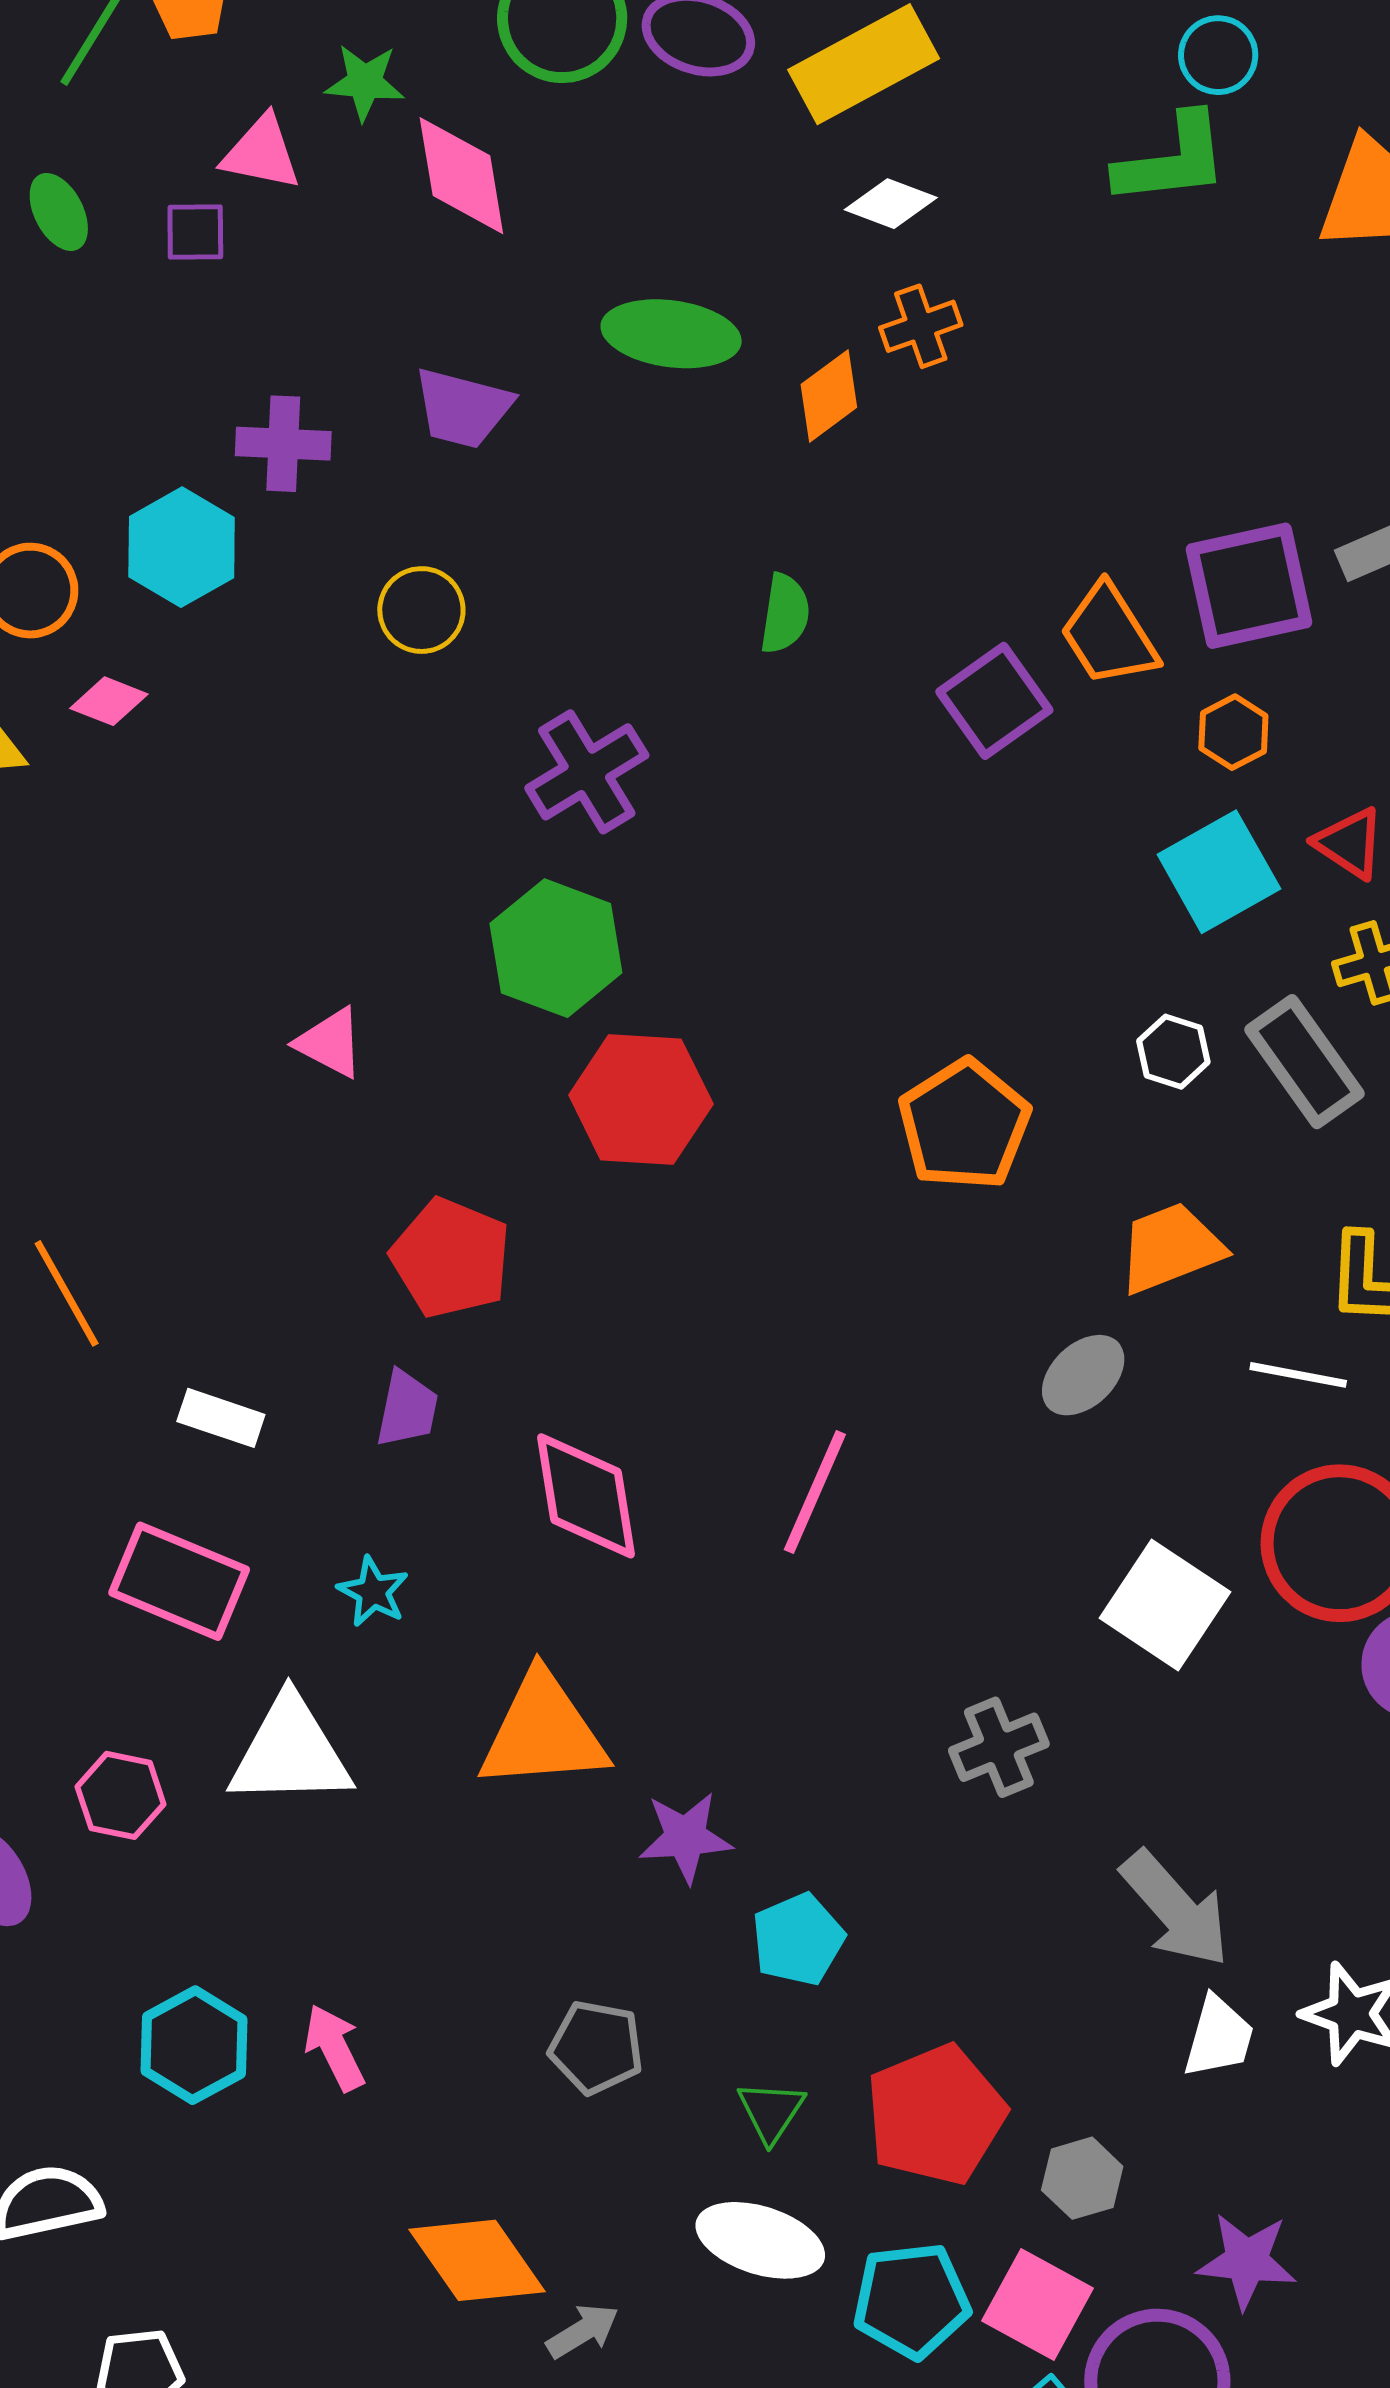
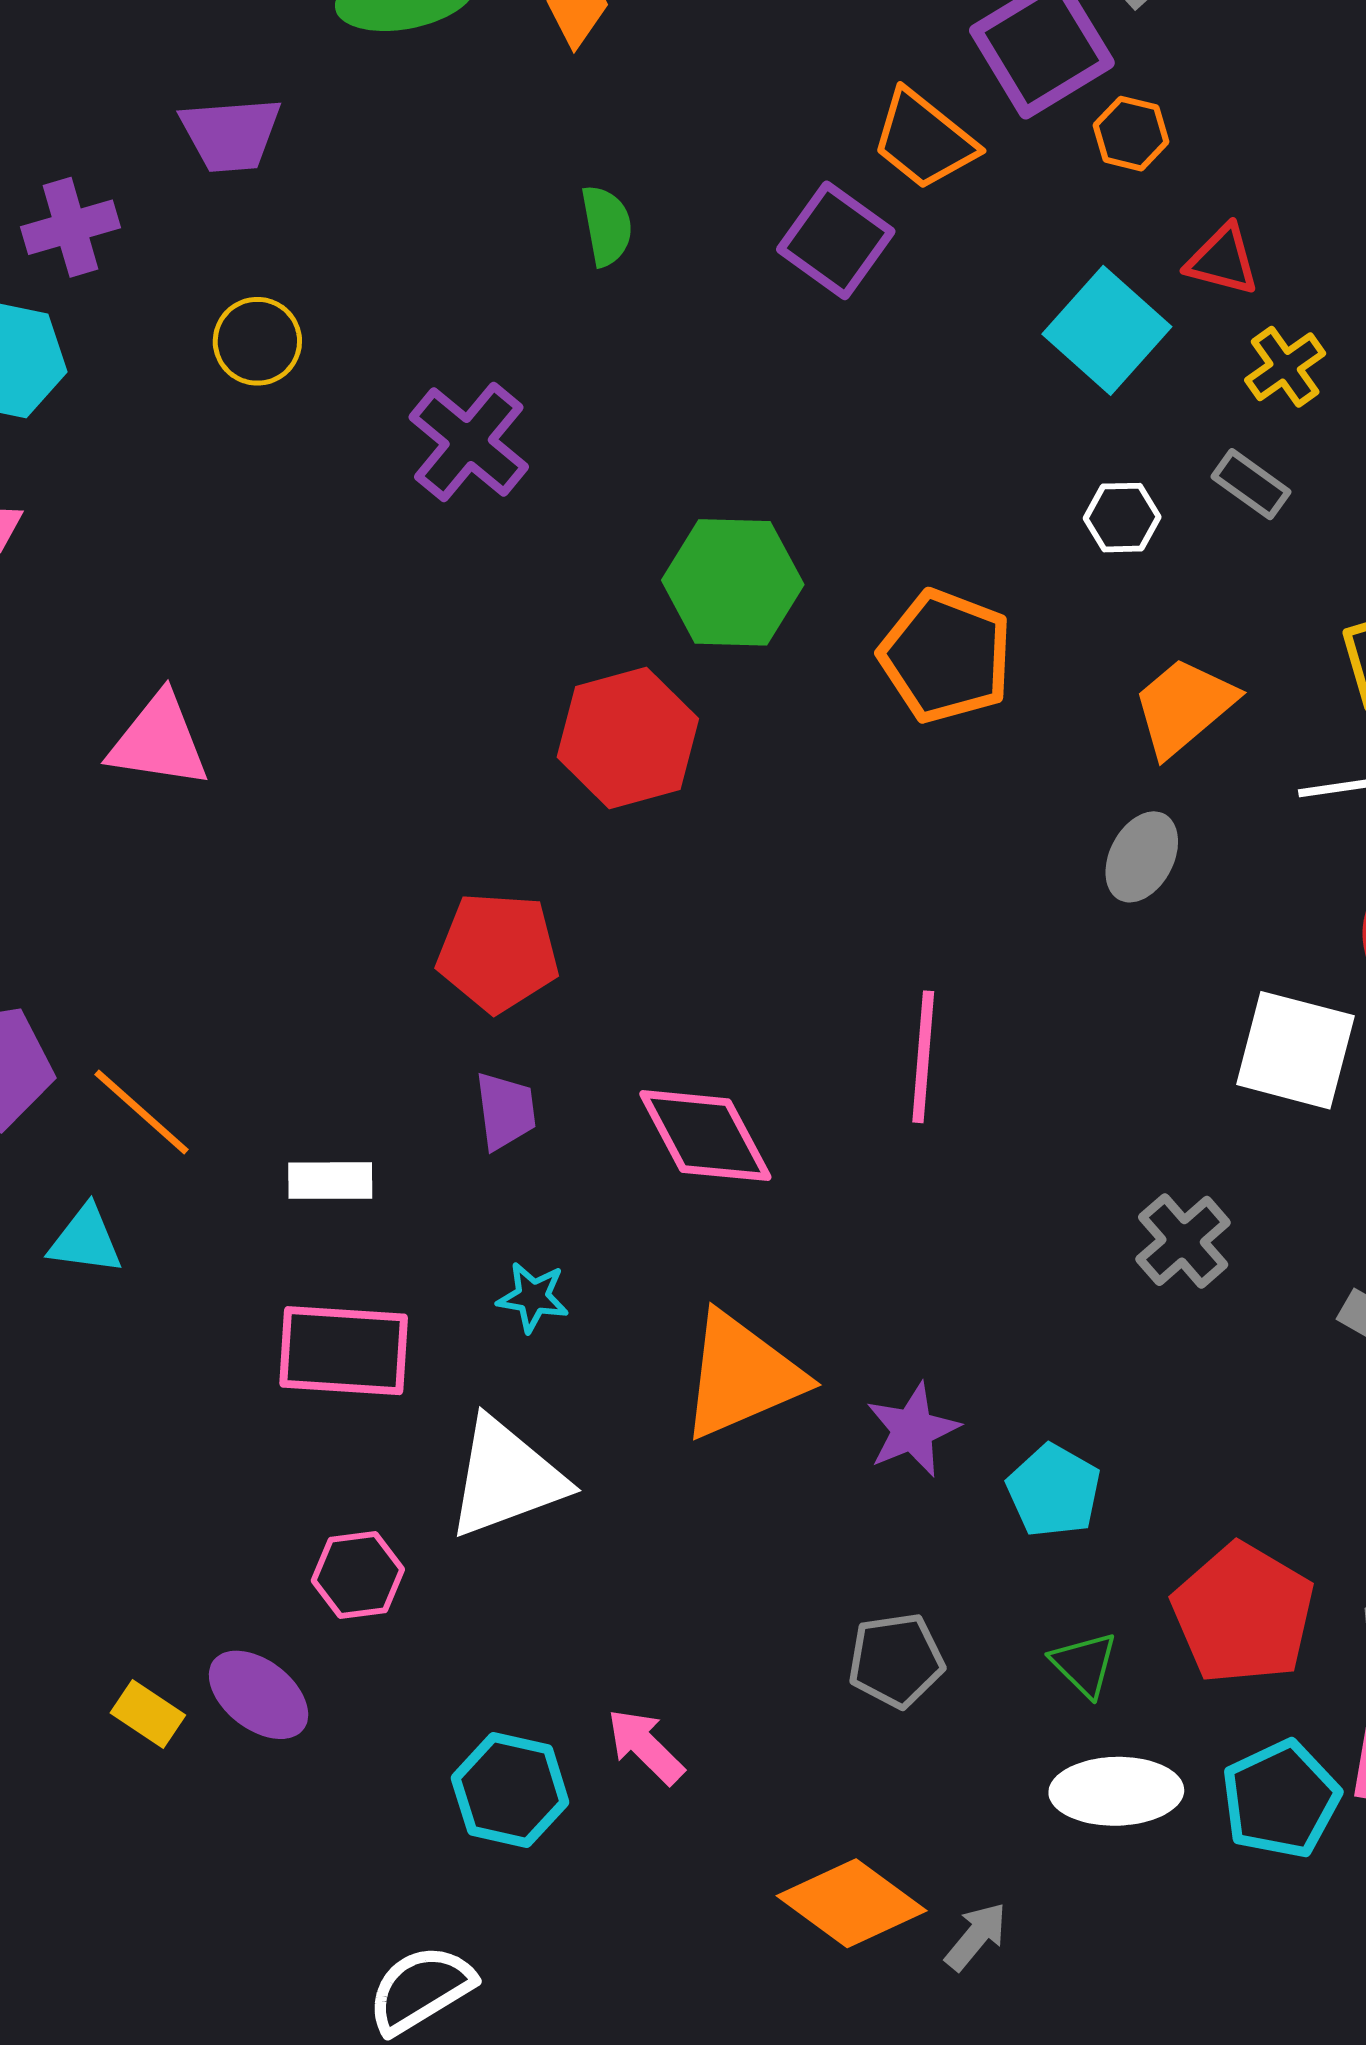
orange hexagon: (1233, 732) -> (1131, 134), moved
green hexagon: (556, 948) -> (733, 582), moved
pink triangle: (330, 1043) -> (159, 741), moved, size x1.4
gray rectangle: (1305, 1062) -> (1251, 484), size x0.6

